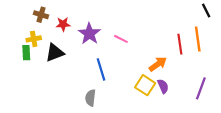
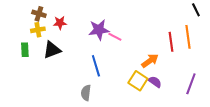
purple star: (89, 34) -> (99, 30), moved, turned 30
yellow cross: (34, 39) -> (38, 30), moved
purple semicircle: (163, 86) -> (155, 82), turned -32

